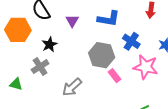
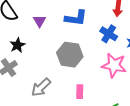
blue cross: (131, 41) -> (109, 34), moved
pink rectangle: (115, 76) -> (80, 92), moved, turned 40

